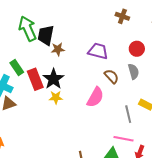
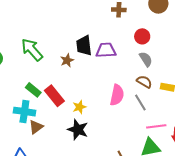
black trapezoid: (46, 35) -> (84, 46), moved
brown semicircle: (111, 76) -> (144, 82), moved
black star: (54, 79) -> (78, 130), moved
gray line: (128, 114) -> (140, 103), moved

